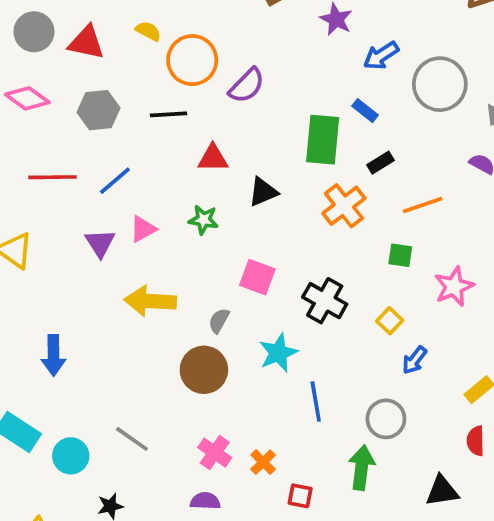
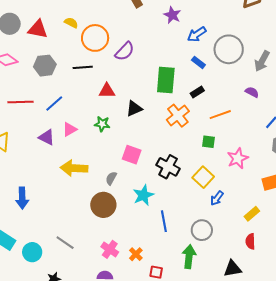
blue rectangle: (365, 111) -> (198, 62), moved
purple triangle: (100, 243) -> (47, 137), turned -30
yellow square: (390, 321) -> (203, 177), size x1.5

